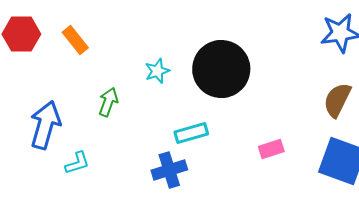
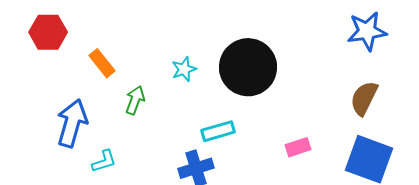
orange rectangle: (75, 40) -> (102, 63), moved

